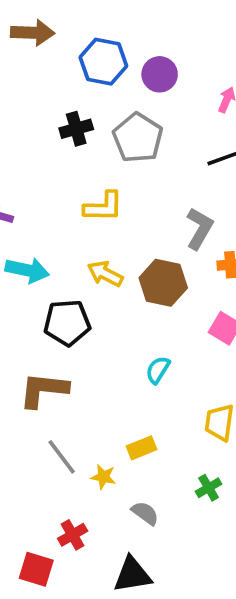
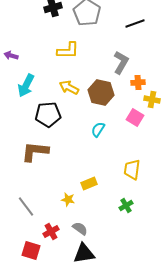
cyan arrow: (27, 270) -> (26, 85), turned 105
cyan semicircle: (158, 370) -> (98, 129), moved
gray line: (62, 457) -> (26, 206), moved
gray semicircle: (145, 513) -> (80, 228), moved

